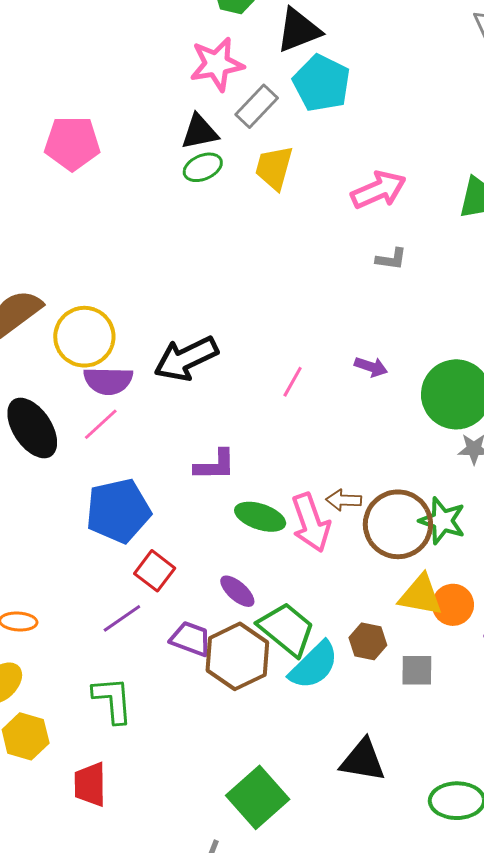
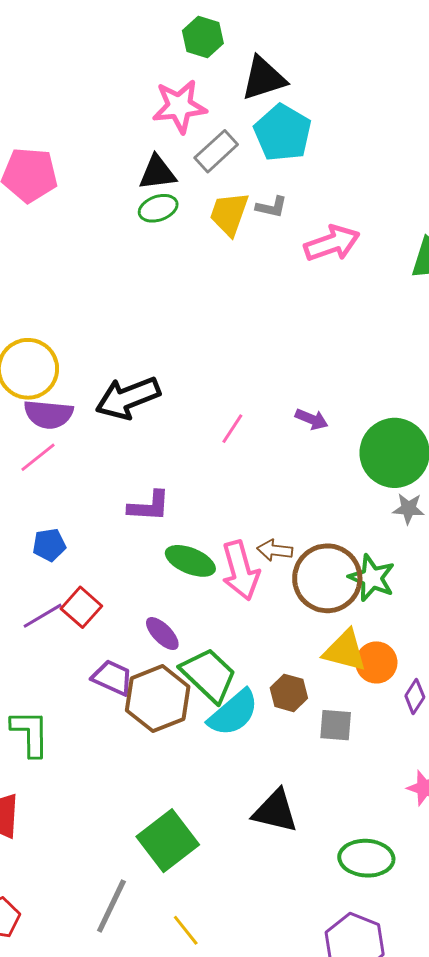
gray L-shape: (391, 259) -> (272, 207), moved
blue pentagon: (118, 511) -> (49, 545), size x0.5
purple line: (122, 618) -> (43, 616), moved

